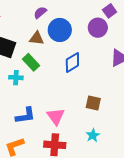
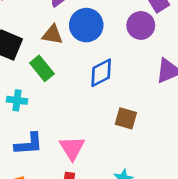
cyan cross: (16, 78) -> (17, 100), moved
brown square: (93, 103) -> (126, 118), moved

